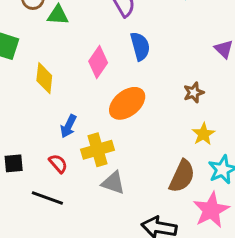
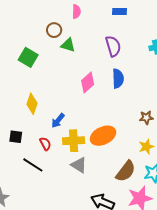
yellow diamond: (44, 78) -> (32, 104), moved
orange ellipse: (127, 103) -> (103, 136), moved

